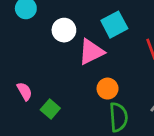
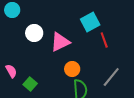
cyan square: (114, 25) -> (90, 22), moved
white circle: (64, 30) -> (34, 33), moved

